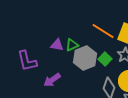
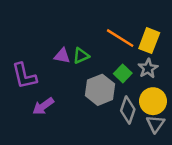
gray hexagon: (85, 58) -> (100, 90), moved
purple arrow: (52, 80) -> (43, 106), moved

